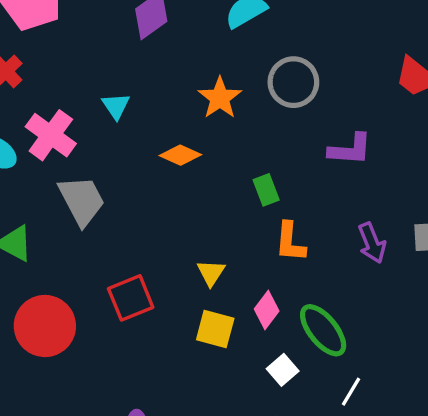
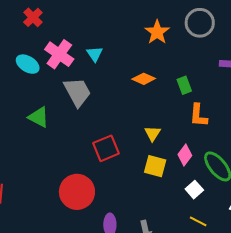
cyan triangle: (116, 106) -> (95, 54), moved
orange diamond: (180, 155) -> (144, 79), moved
red circle: (45, 326) -> (77, 192), moved

